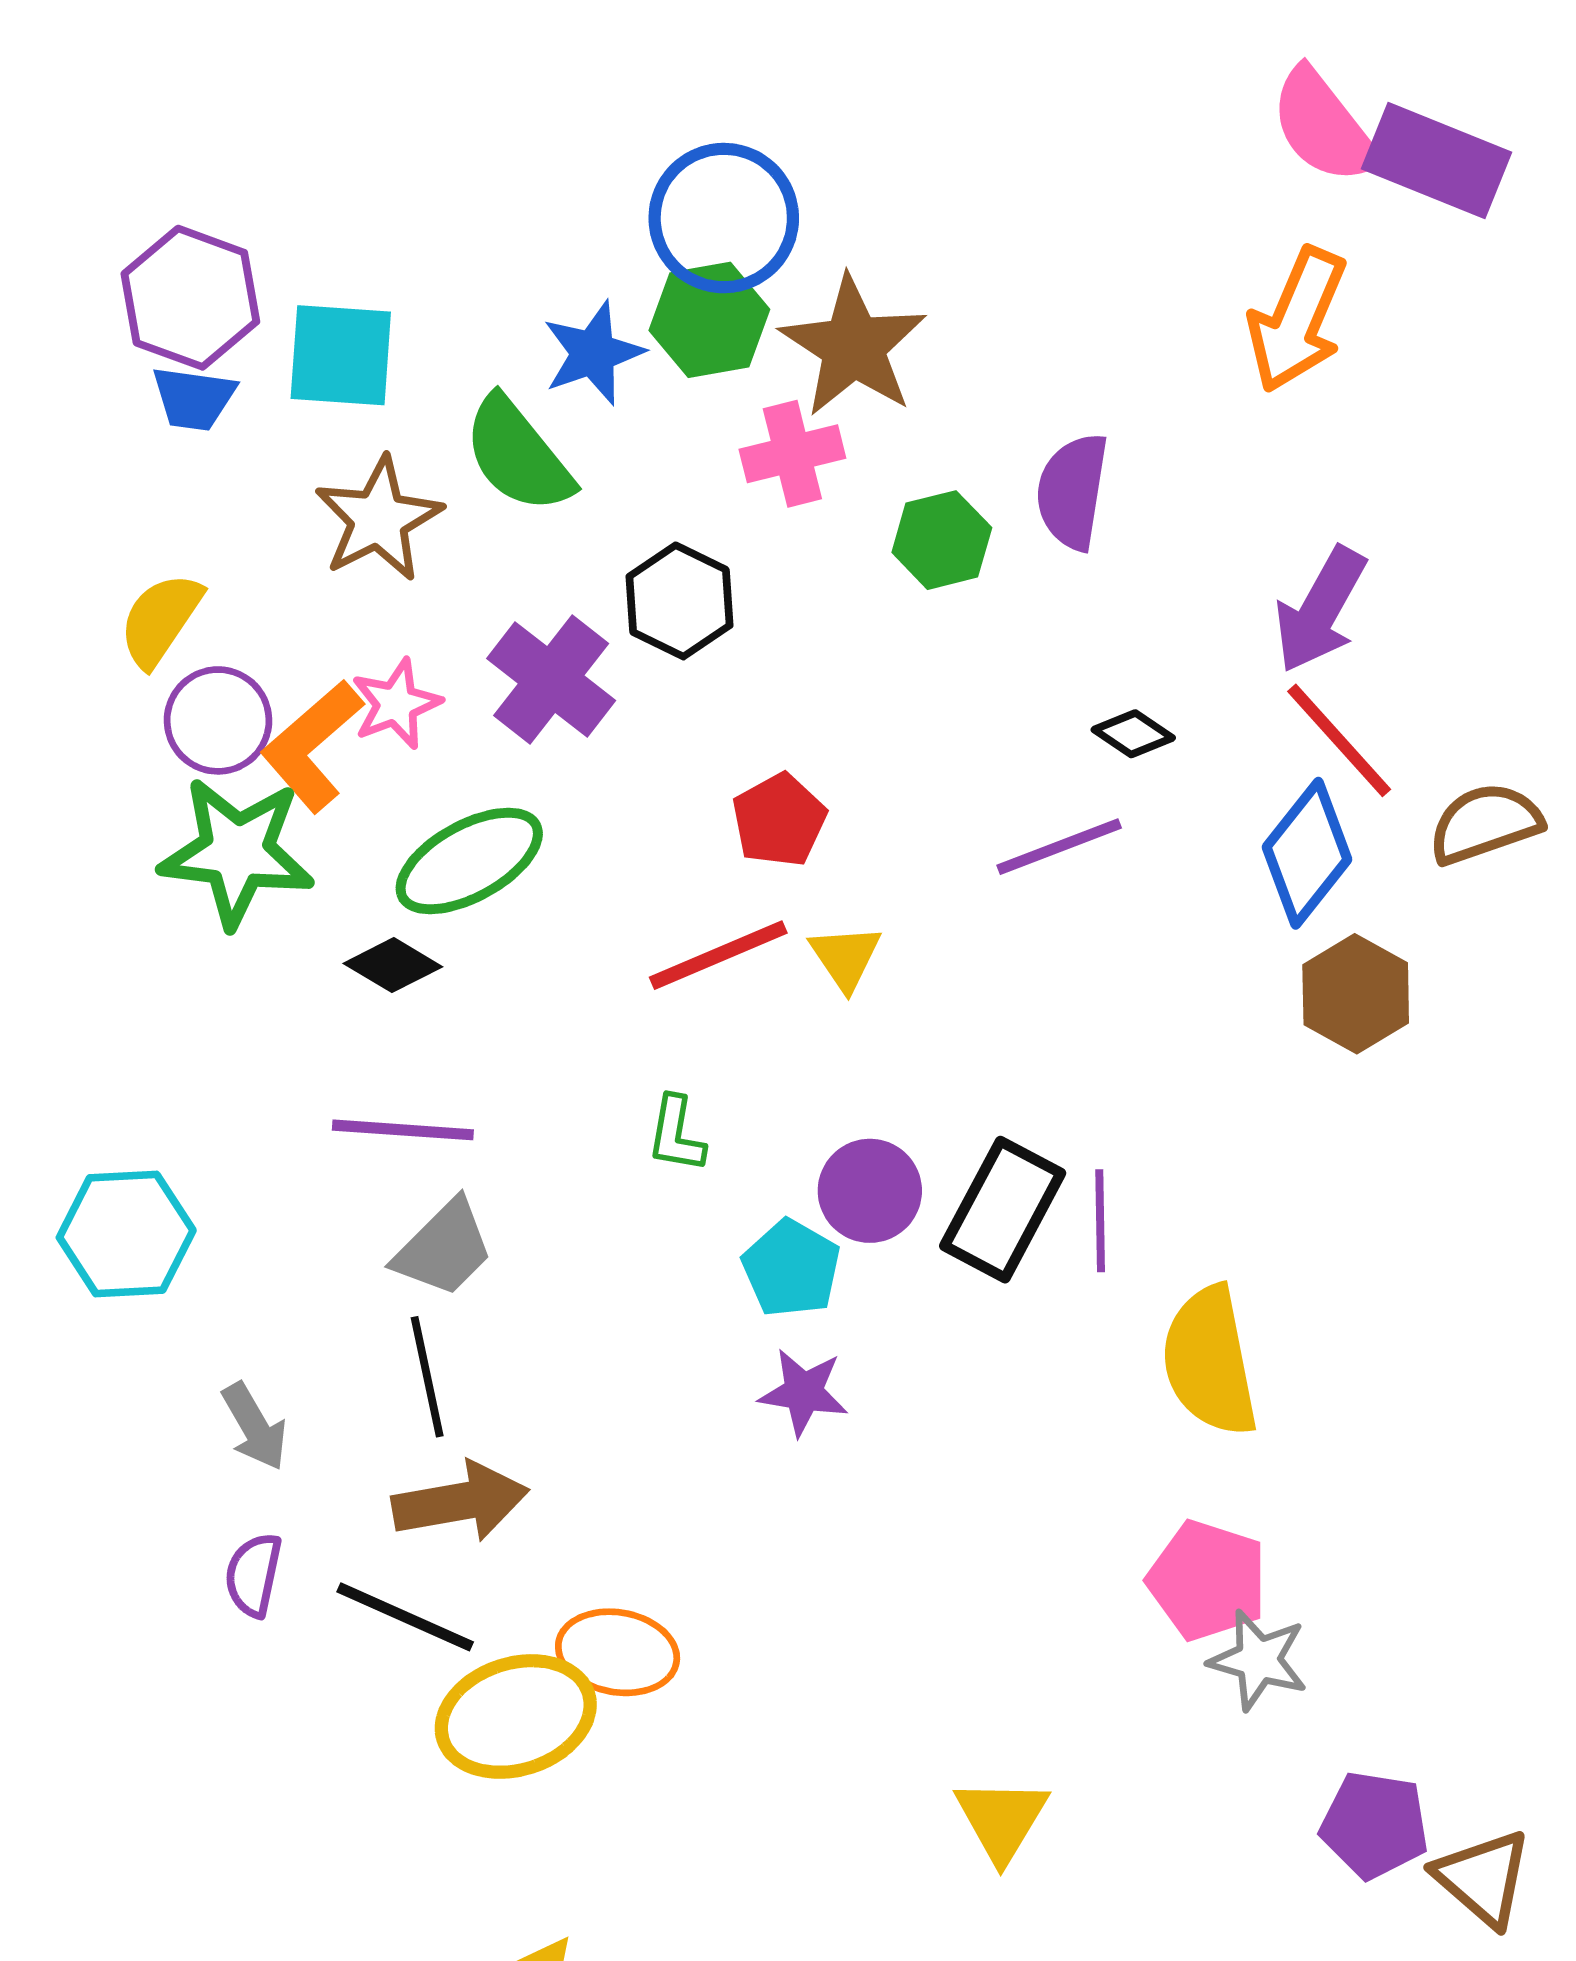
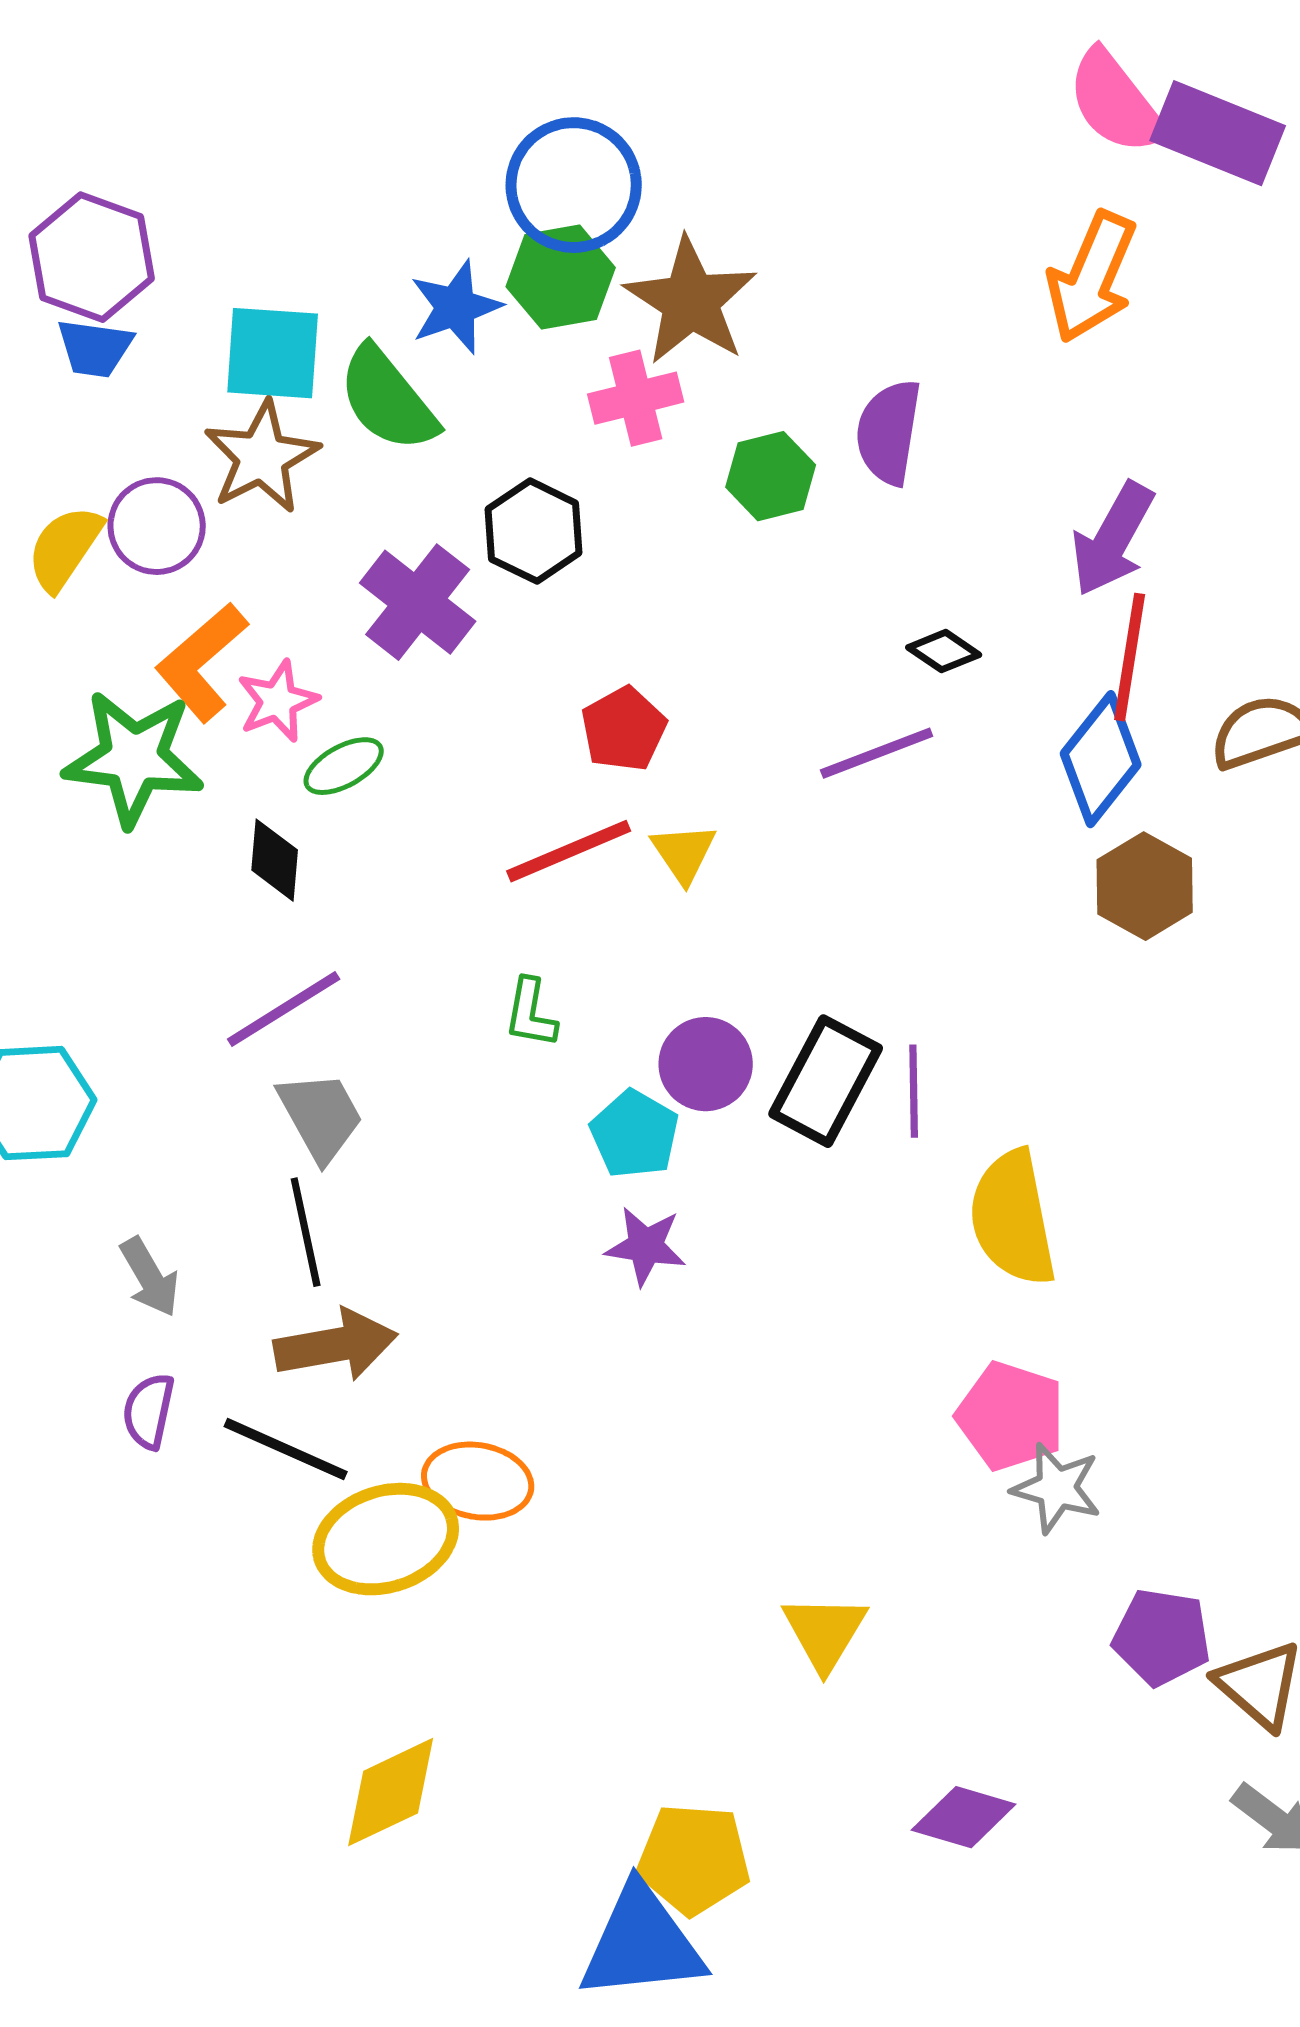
cyan square: (341, 355) -> (273, 353), moved
pink star: (396, 704) -> (278, 701), moved
purple circle: (218, 720) -> (157, 526), moved
red line: (1339, 740) -> (1130, 657), turned 51
green ellipse: (469, 861) -> (344, 766), size x0.6
black diamond: (393, 965) -> (275, 860), turned 64
purple line: (403, 1130) -> (284, 1009), turned -36
gray trapezoid: (444, 1248) -> (321, 1116), turned -74

